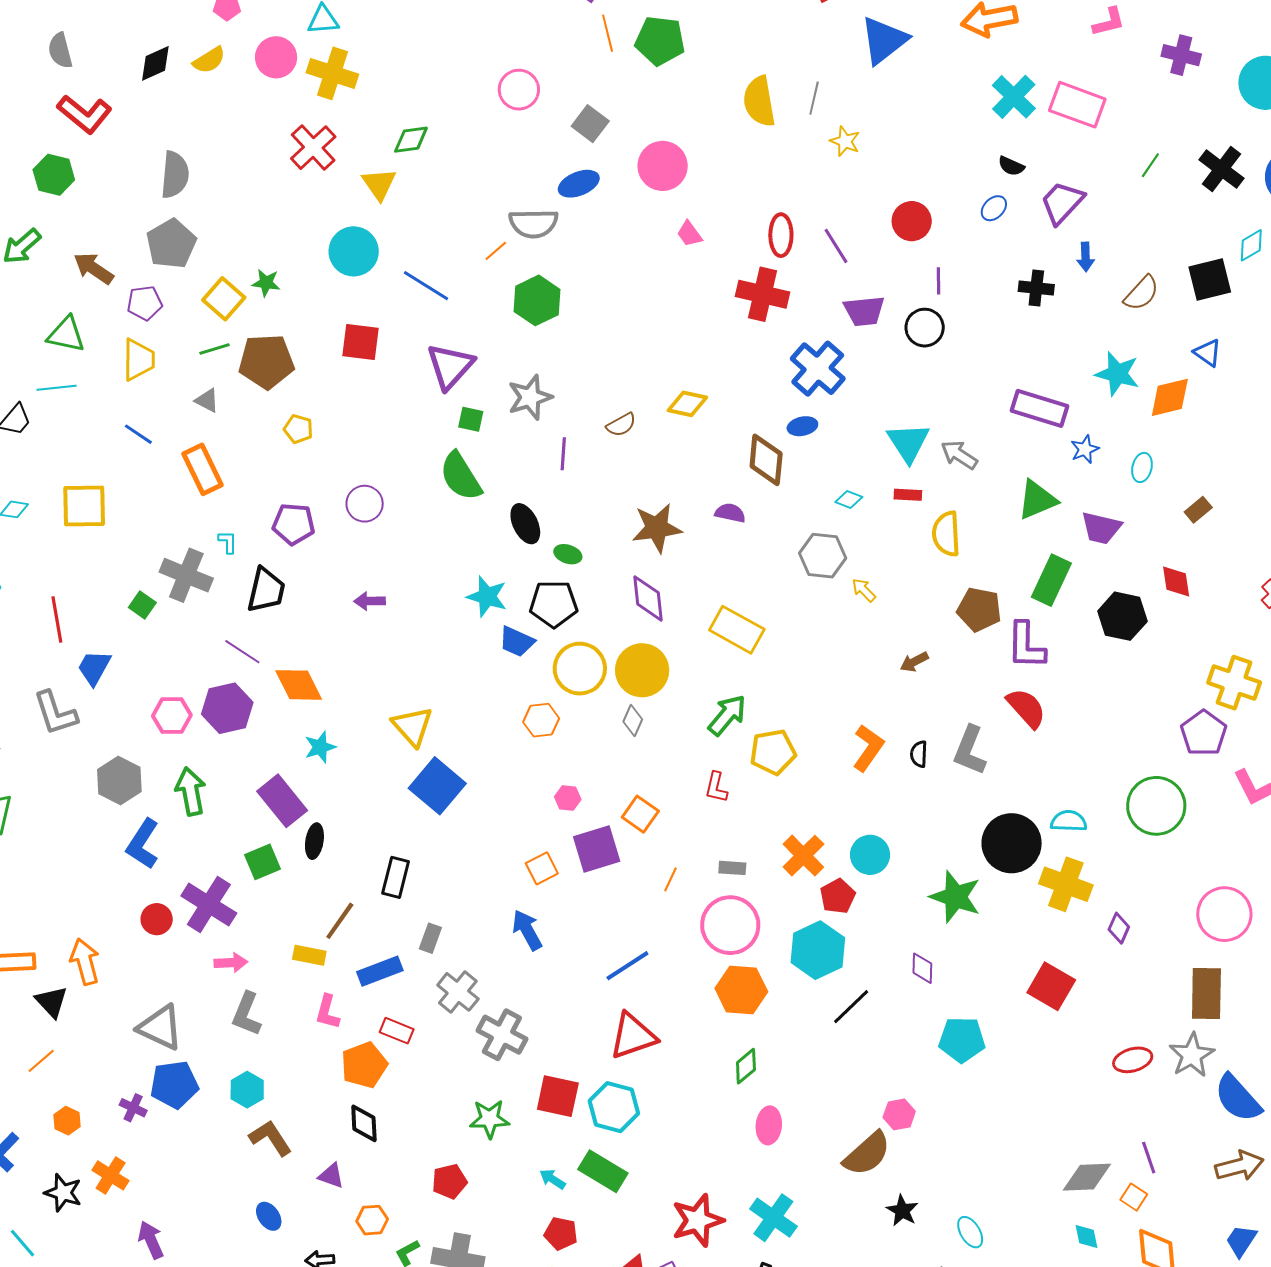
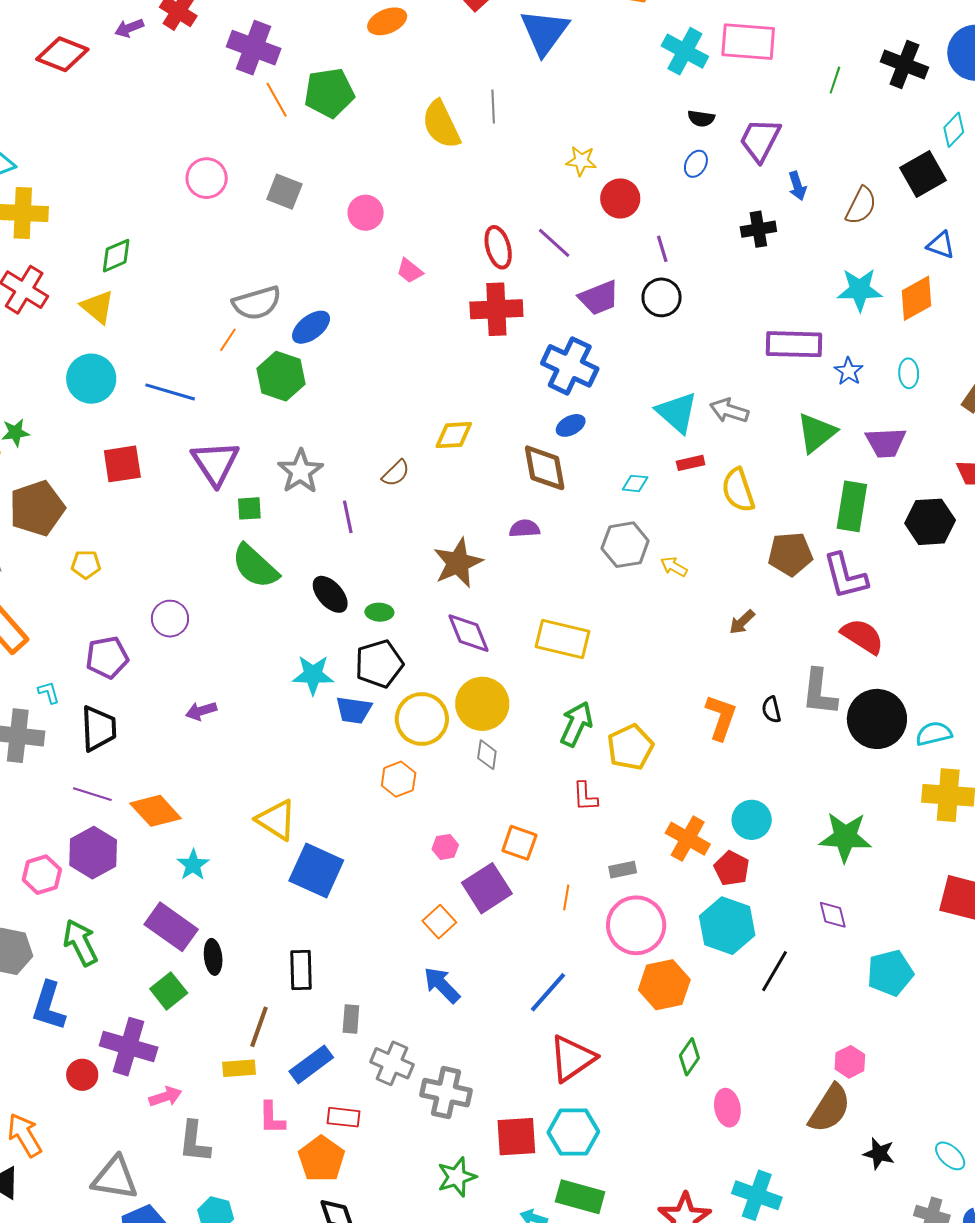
yellow star: (845, 141) -> (581, 161), moved
pink circle: (663, 166) -> (366, 213), size x0.7
blue ellipse: (579, 184) -> (311, 327), moved
black circle: (1012, 843) -> (877, 719), moved

